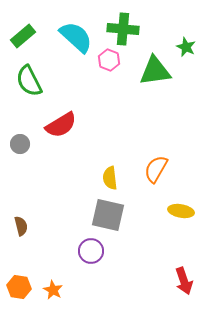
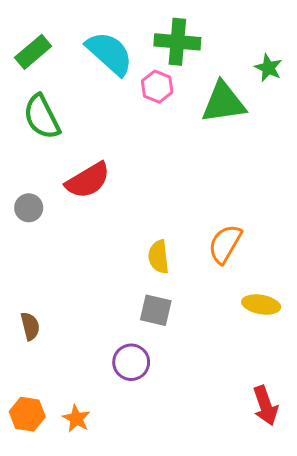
gray square: (108, 215) -> (156, 310), size x0.7

